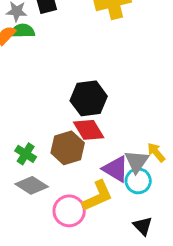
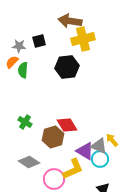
green semicircle: (23, 31) -> (23, 70), moved, turned -84
black hexagon: (89, 98) -> (67, 67), moved
green cross: (26, 154) -> (25, 122), moved
gray triangle: (137, 161) -> (99, 146), turned -42

